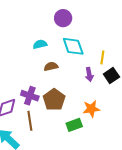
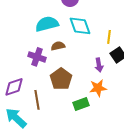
cyan semicircle: (40, 44) -> (47, 24), size x1.6
purple arrow: (89, 75) -> (99, 65), moved
purple cross: (30, 96) -> (37, 57), moved

